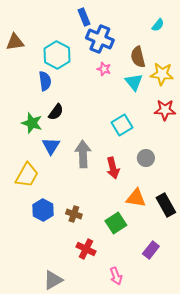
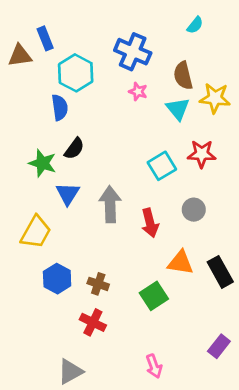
blue rectangle: (84, 17) -> (45, 38), moved
cyan semicircle: (158, 25) -> (195, 25), moved
red star: (165, 110) -> (202, 154), moved
red cross: (86, 249) -> (93, 322), moved
purple rectangle: (151, 250) -> (219, 346), moved

